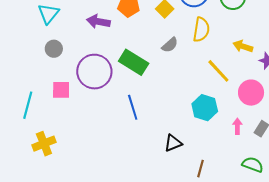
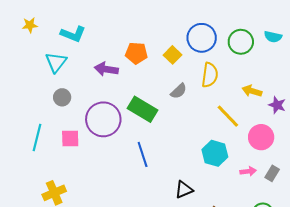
cyan line: (28, 105) -> (37, 138), moved
pink arrow: (237, 126) -> (248, 171), turned 84

